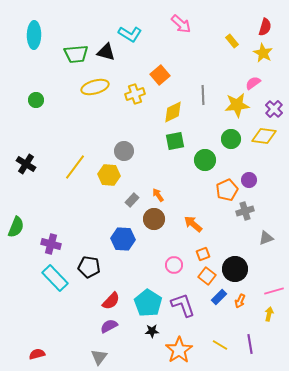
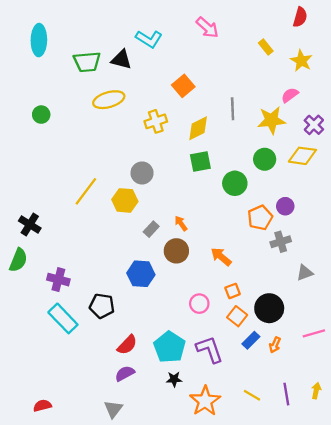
red semicircle: (265, 27) -> (300, 17), moved
yellow cross: (135, 94) -> (156, 121), moved
black cross: (26, 164) -> (30, 225), moved
yellow arrow: (269, 314) -> (316, 391), moved

